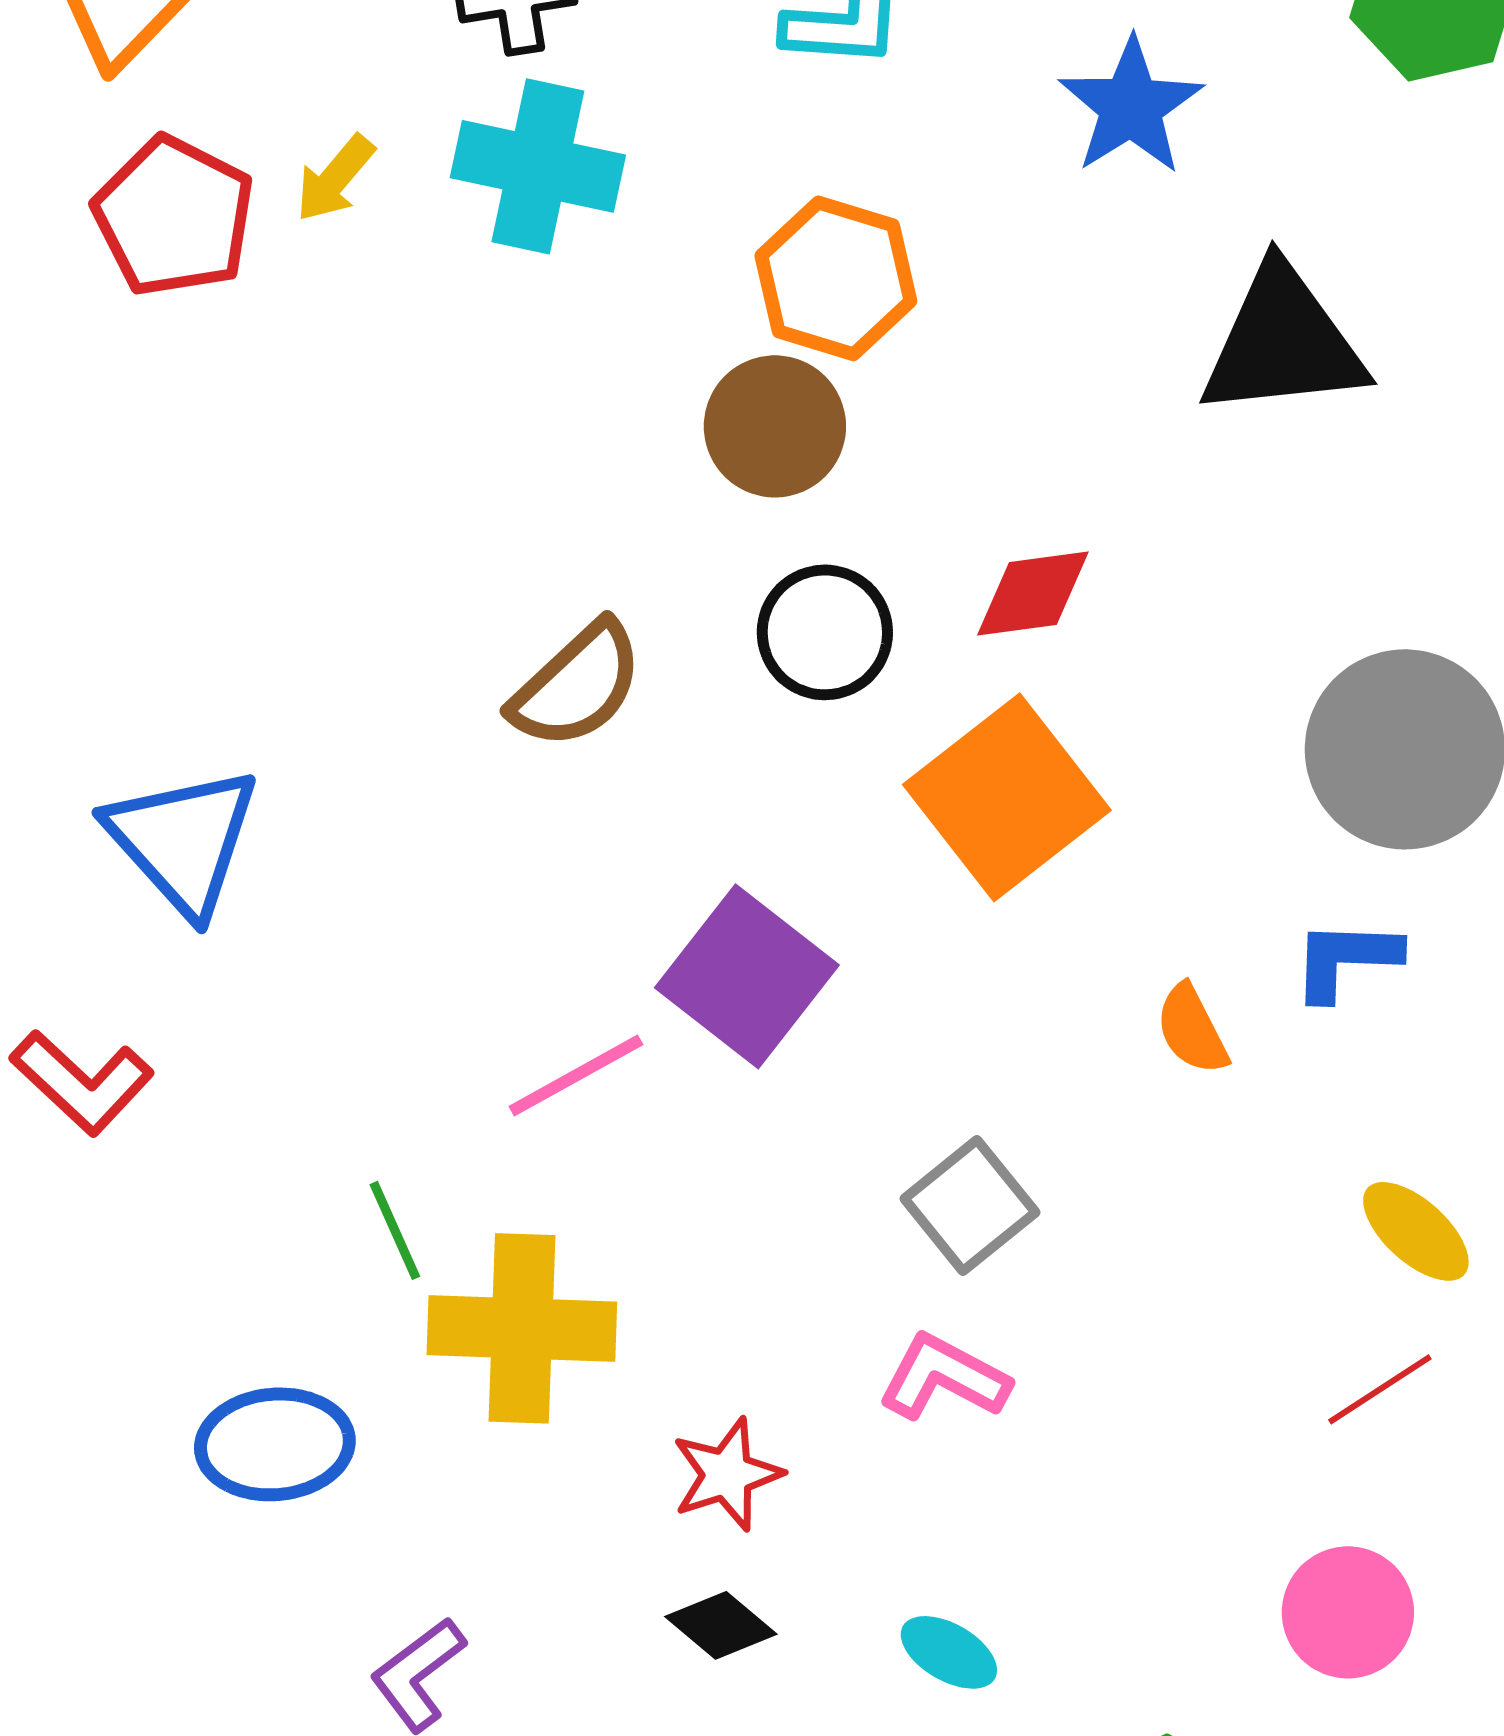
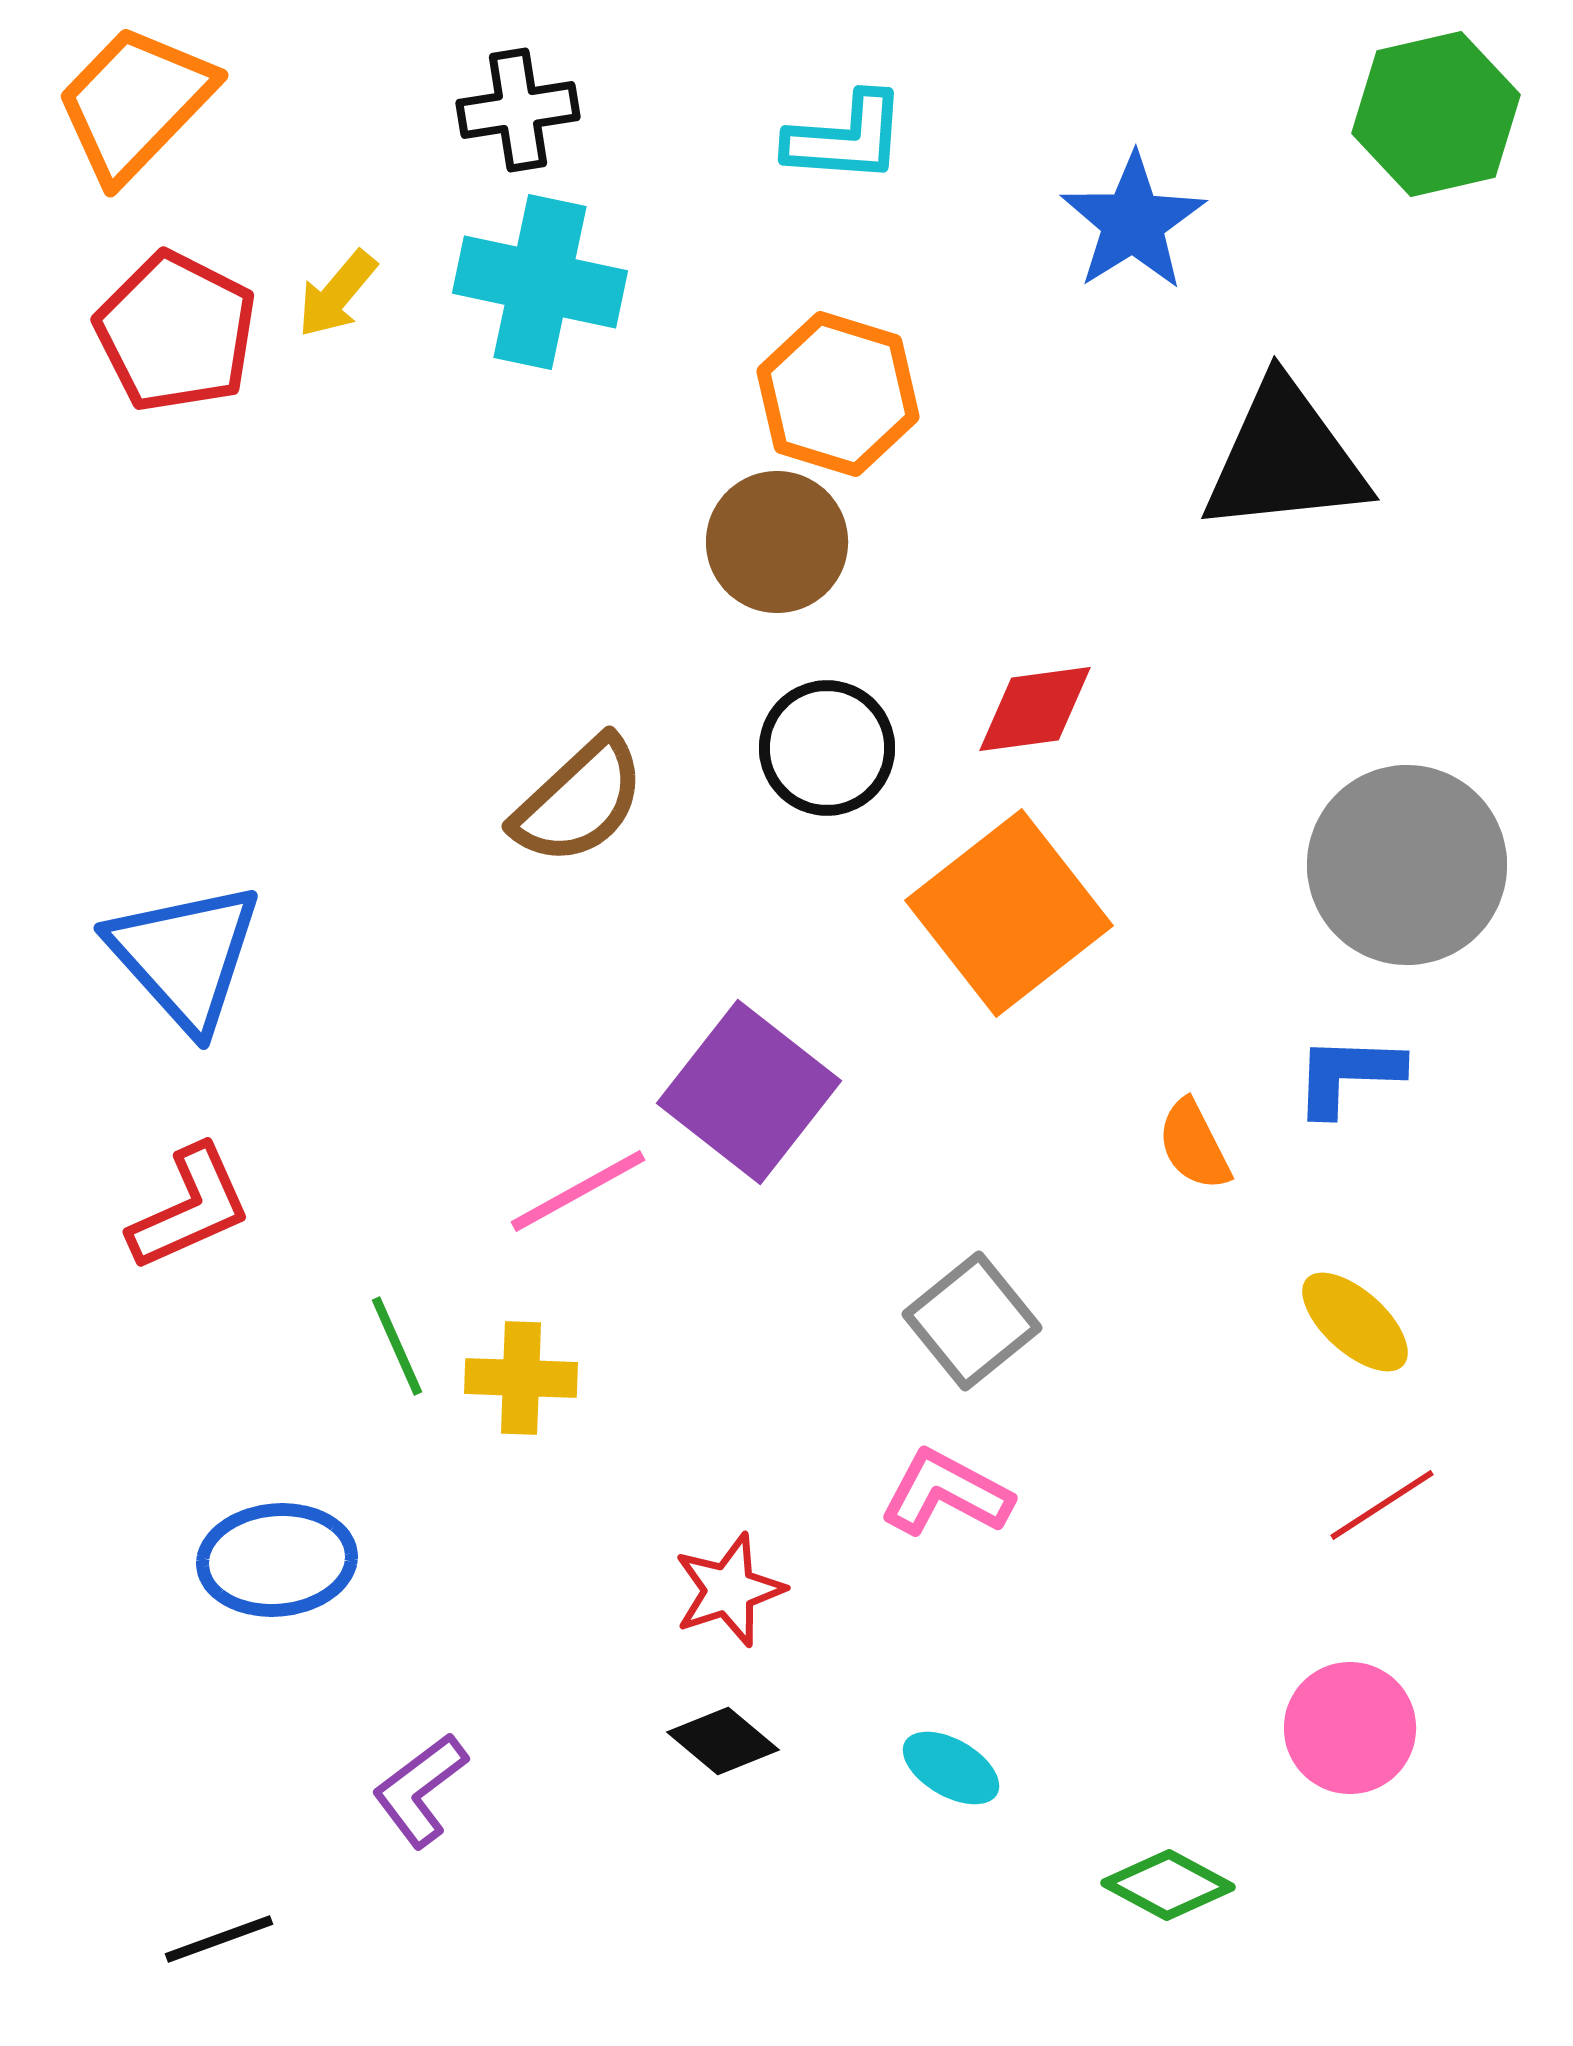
red L-shape: (82, 1082) -> (190, 1208), moved, turned -67
yellow ellipse: (1416, 1231) -> (1355, 1322), moved
yellow cross: (522, 1328) -> (521, 1378), moved, size x0.6

